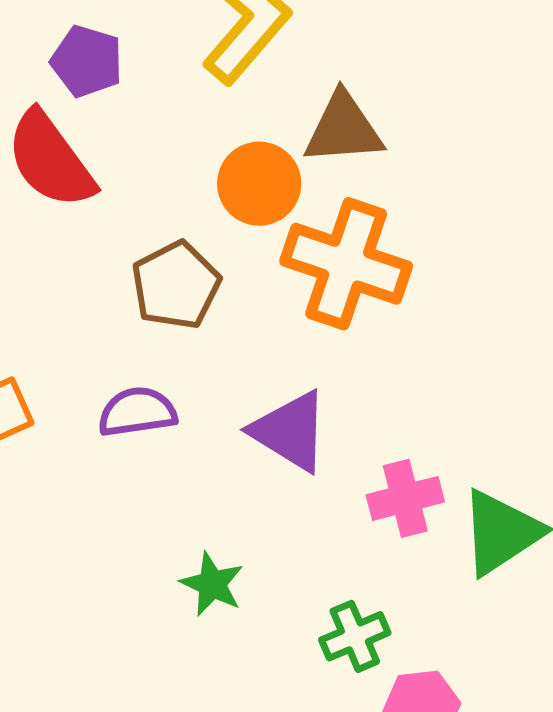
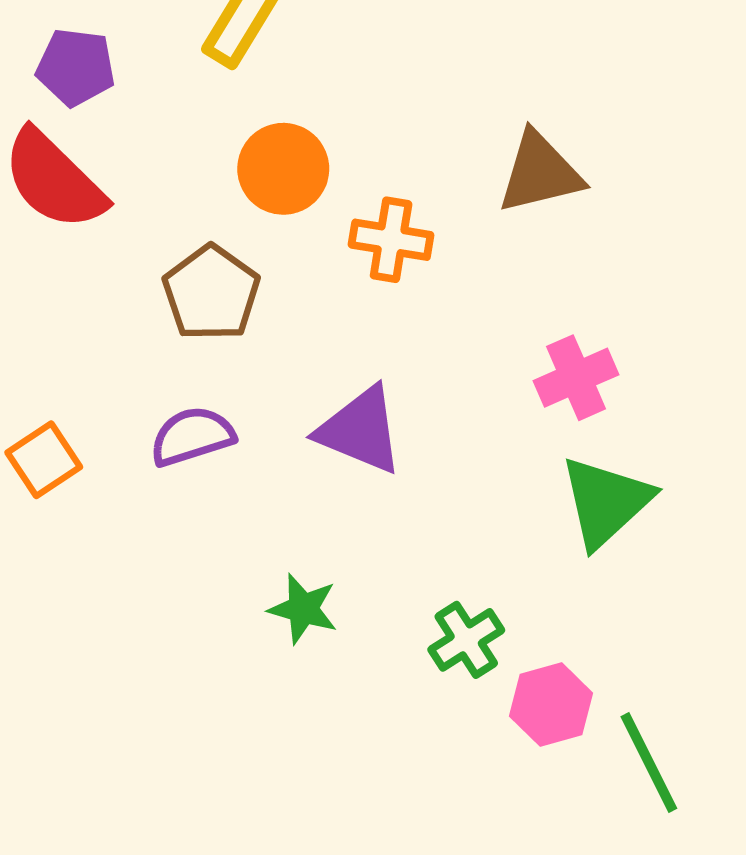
brown triangle: (343, 129) -> (540, 173), moved
orange cross: (346, 264) -> (391, 240), size x0.6
pink cross: (405, 498) -> (576, 378), moved

